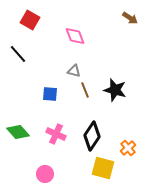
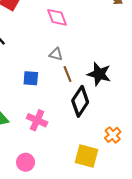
black diamond: (92, 136) -> (80, 101), moved

